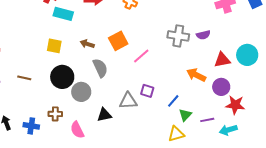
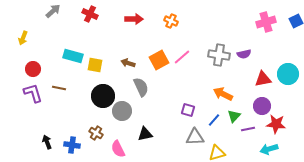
cyan rectangle: (63, 14) -> (73, 56), moved
pink line: (141, 56) -> (182, 57), moved
orange arrow: (196, 75) -> (223, 94), moved
brown line: (24, 78) -> (59, 88), moved
gray triangle: (128, 101) -> (195, 137), moved
brown cross: (55, 114) -> (96, 133), turned 32
green triangle: (185, 115) -> (234, 116), moved
purple line: (207, 120) -> (248, 129), moved

